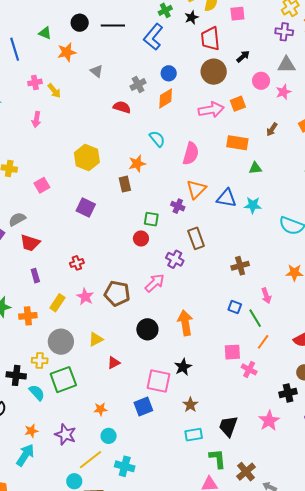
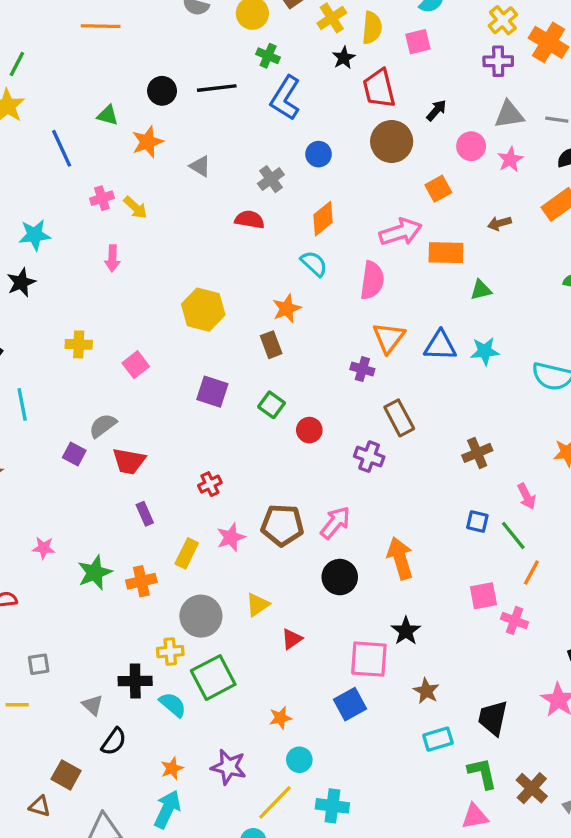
green cross: (165, 10) -> (268, 56), moved, turned -32
orange diamond: (166, 98) -> (323, 219), moved
pink arrow: (211, 110) -> (401, 232), moved
brown arrow: (272, 129) -> (499, 223), turned 48
green square: (151, 219) -> (271, 405), moved, turned 35
pink arrow: (155, 283) -> (335, 523), moved
pink star: (85, 297) -> (231, 537), turned 30

